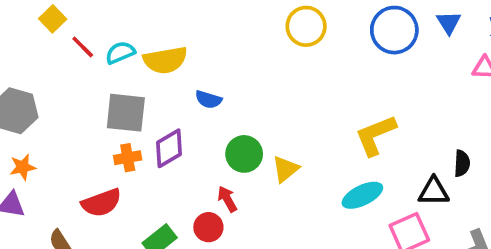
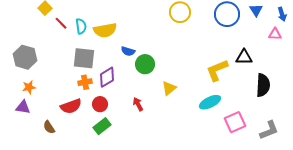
cyan semicircle: (120, 53) -> (81, 26), turned 105
green circle: (244, 154) -> (145, 64), moved
black semicircle: (462, 163) -> (263, 85), size x1.6
black triangle: (434, 192) -> (244, 57), moved
red circle: (208, 227) -> (100, 104), moved

